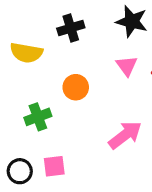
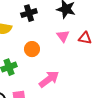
pink arrow: (125, 135) -> (49, 79), moved

